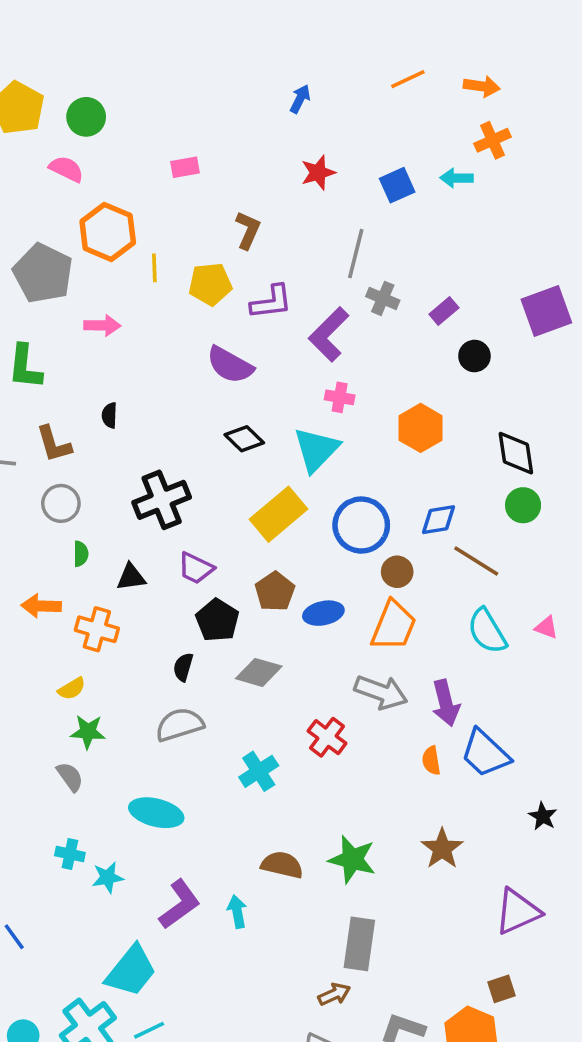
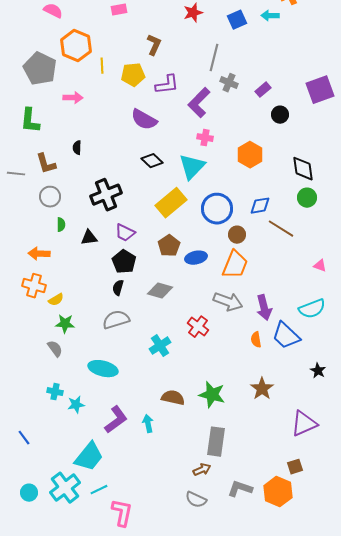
black pentagon: (217, 620) -> (124, 262), moved
orange cross: (97, 629) -> (34, 286), moved
cyan semicircle: (487, 631) -> (312, 309), moved, turned -80

